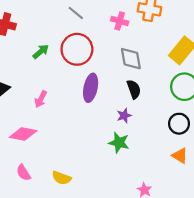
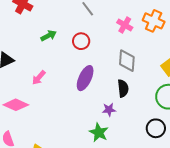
red circle: (77, 49) -> (81, 41), size x0.6

